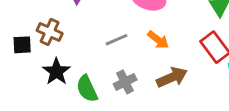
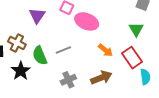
orange arrow: (158, 40) -> (106, 50), moved
green semicircle: (87, 89) -> (40, 56), moved

